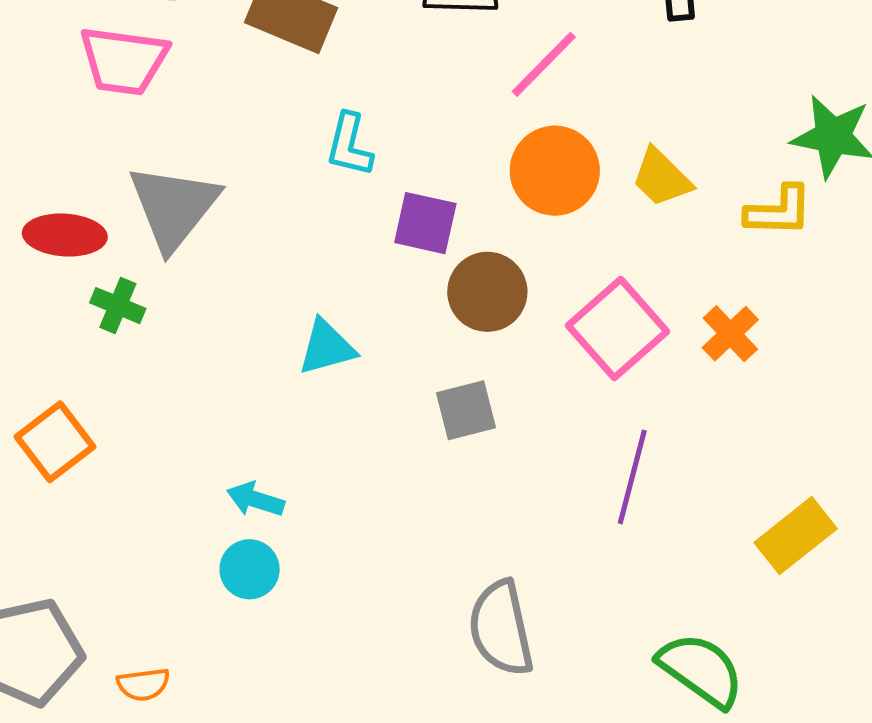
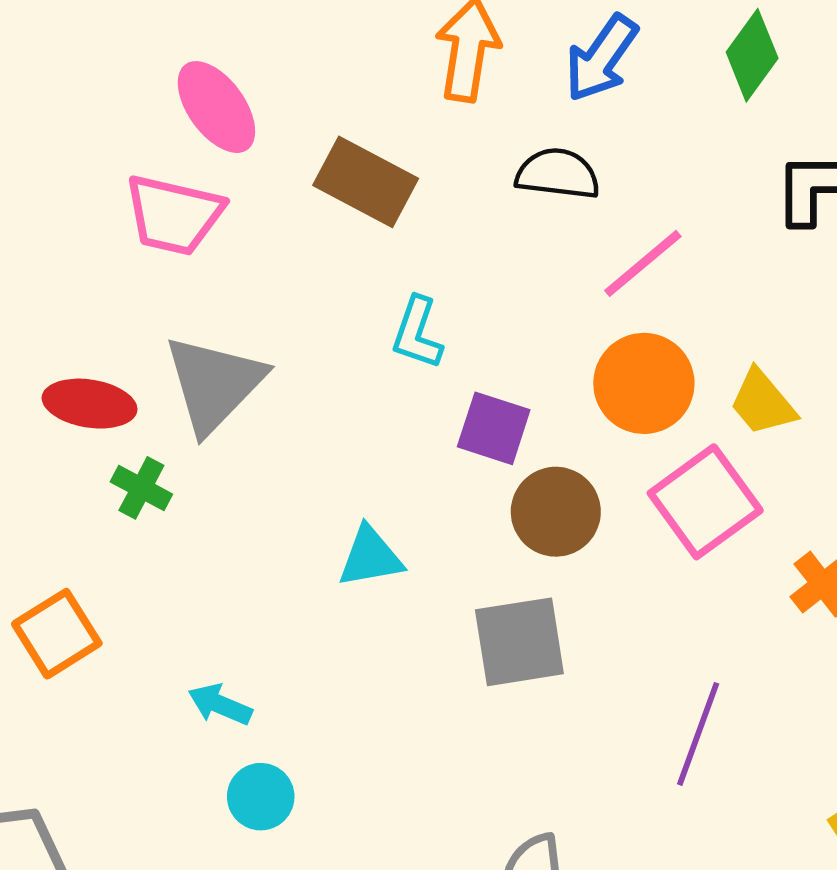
pink square: (617, 328) -> (705, 502), moved
gray square: (466, 410) -> (519, 642), size x1.4
cyan arrow: (255, 499) -> (220, 705), moved

